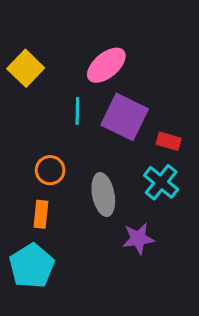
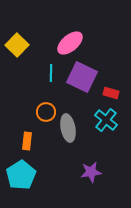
orange circle: (50, 170) -> (46, 112), moved
purple star: (138, 239) -> (91, 172), moved

